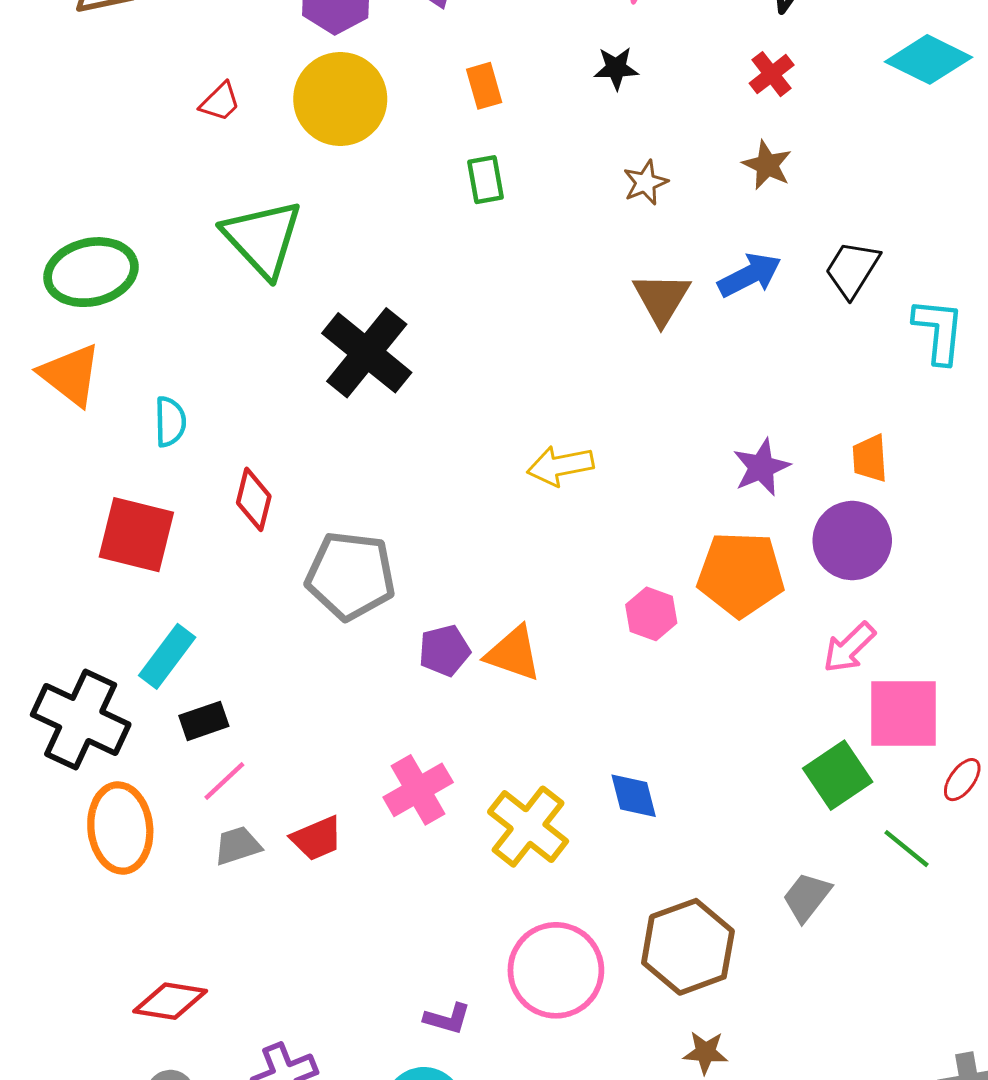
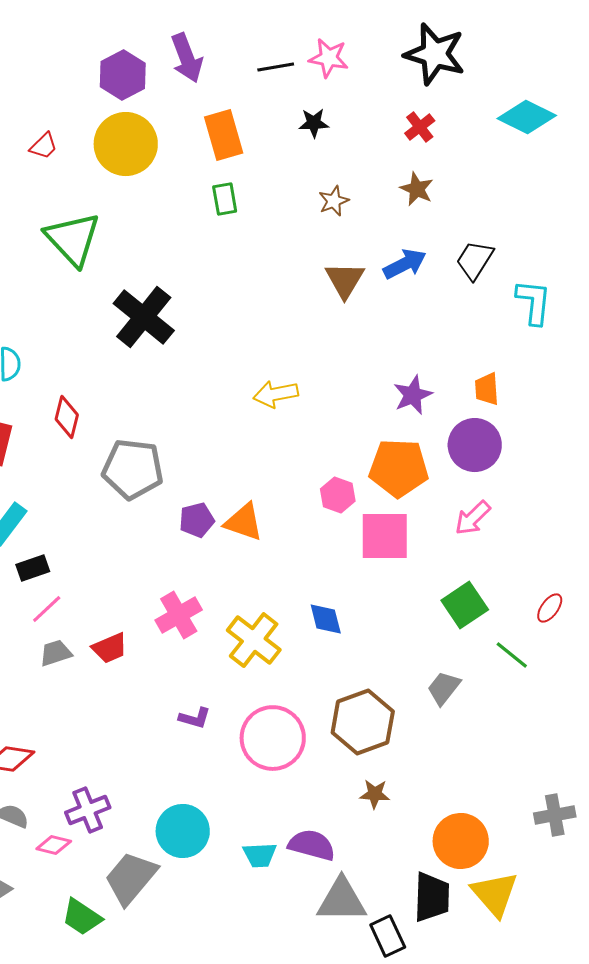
orange rectangle: (484, 86) -> (224, 135), size x1.6
pink square: (904, 714) -> (385, 536), moved
purple L-shape: (447, 1019) -> (195, 718), moved

